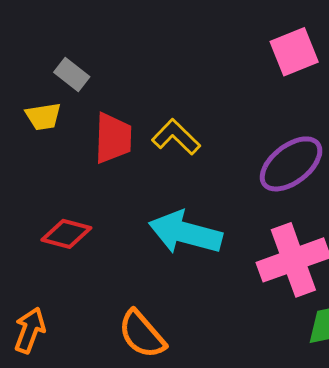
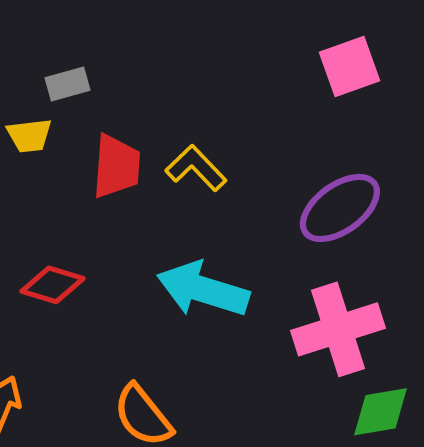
gray rectangle: (72, 75) -> (67, 84), turned -56

